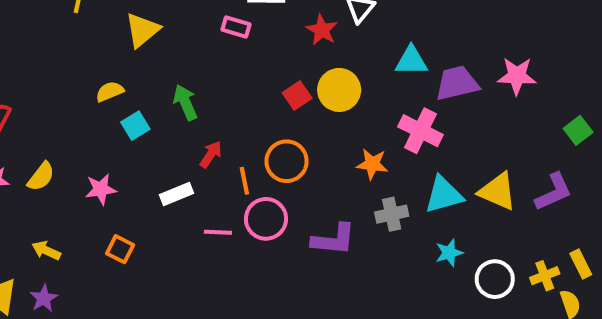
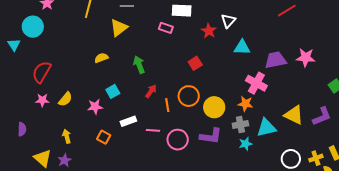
cyan triangle: (411, 61) -> (242, 47), moved
yellow circle: (339, 90) -> (214, 107), moved
cyan square: (135, 126) -> (113, 91), moved
orange star: (372, 164) -> (245, 104), moved
white rectangle: (176, 194) -> (128, 121), moved
cyan triangle: (444, 195) -> (266, 128), moved
pink circle: (266, 219) -> (178, 140), moved
yellow arrow: (46, 250) -> (67, 136), turned 48
cyan star: (449, 253) -> (246, 144), moved

